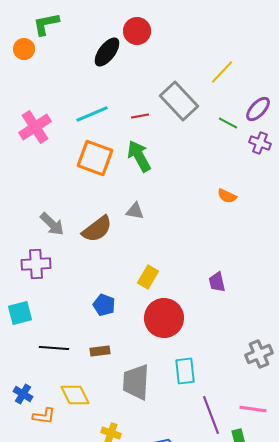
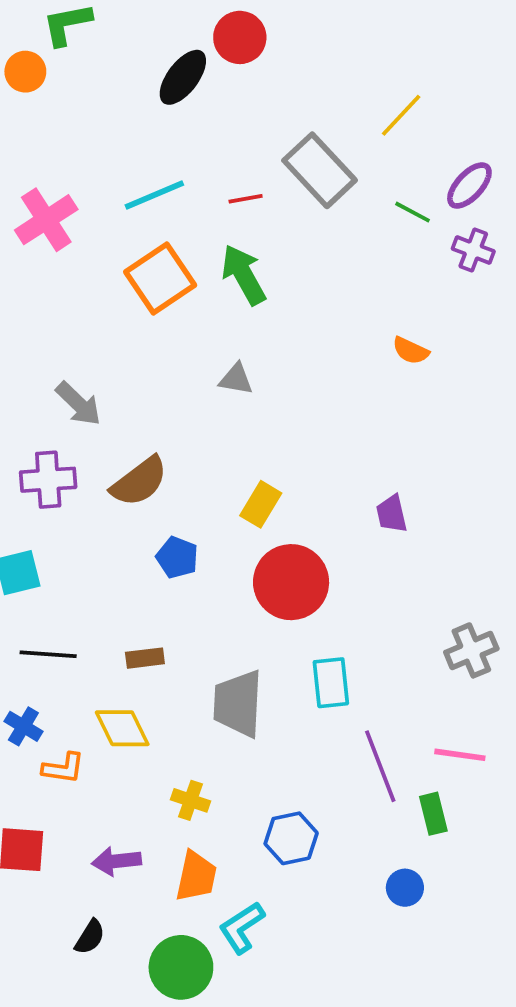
orange square: (95, 158) -> (160, 278), turned 36
brown semicircle: (97, 229) -> (139, 482), moved
black line: (54, 348) -> (48, 654), moved
brown rectangle: (100, 351) -> (145, 658), moved

